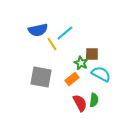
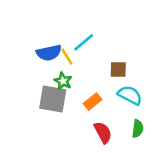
blue semicircle: (38, 30) -> (49, 53), moved
green star: (81, 63) -> (63, 81), moved
green semicircle: (94, 100) -> (138, 129), moved

